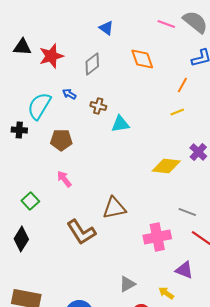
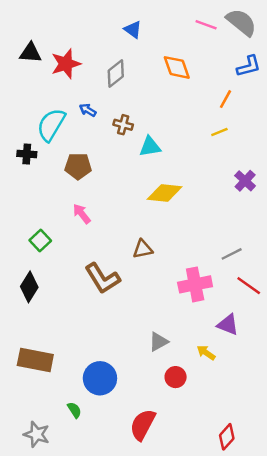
yellow diamond: (166, 166) -> (165, 193), moved
brown triangle: (114, 208) -> (143, 249), size x0.7
gray line: (187, 212) -> (232, 254), turned -48

